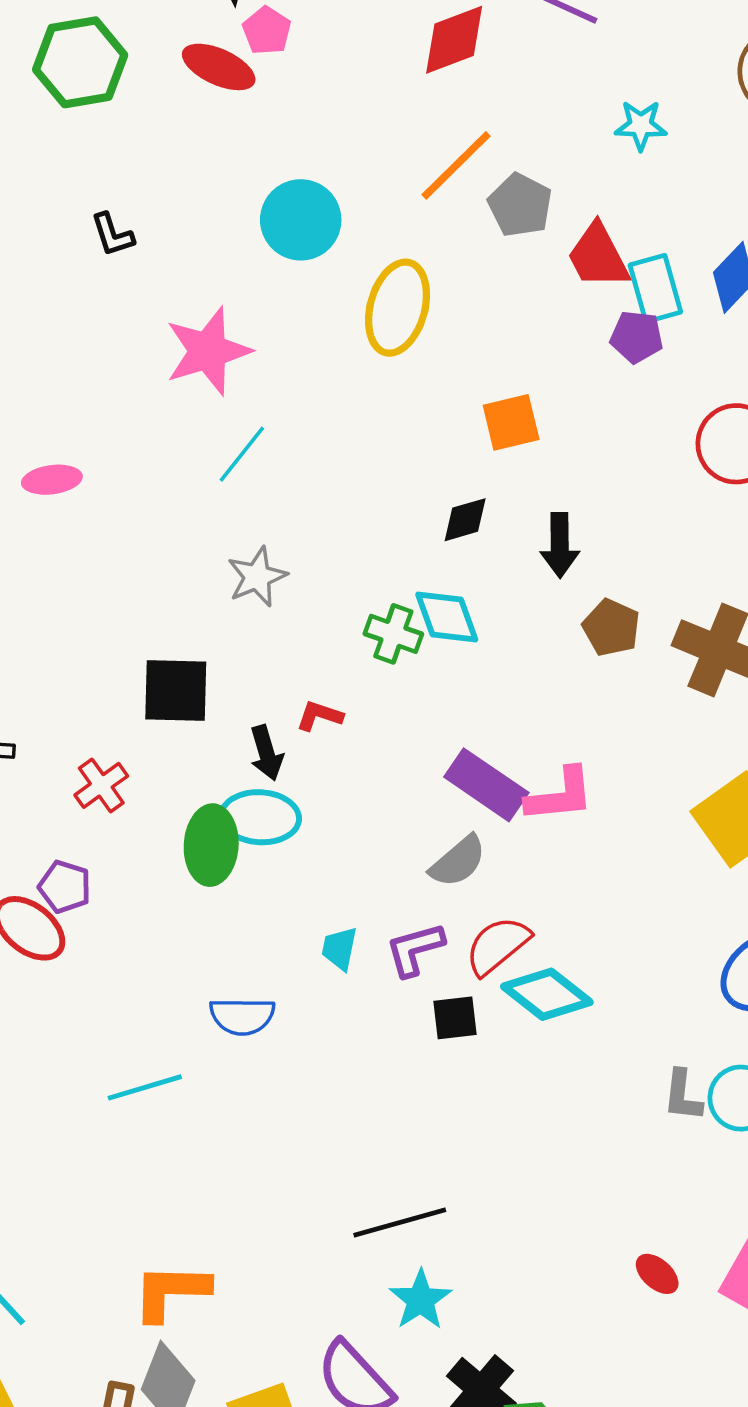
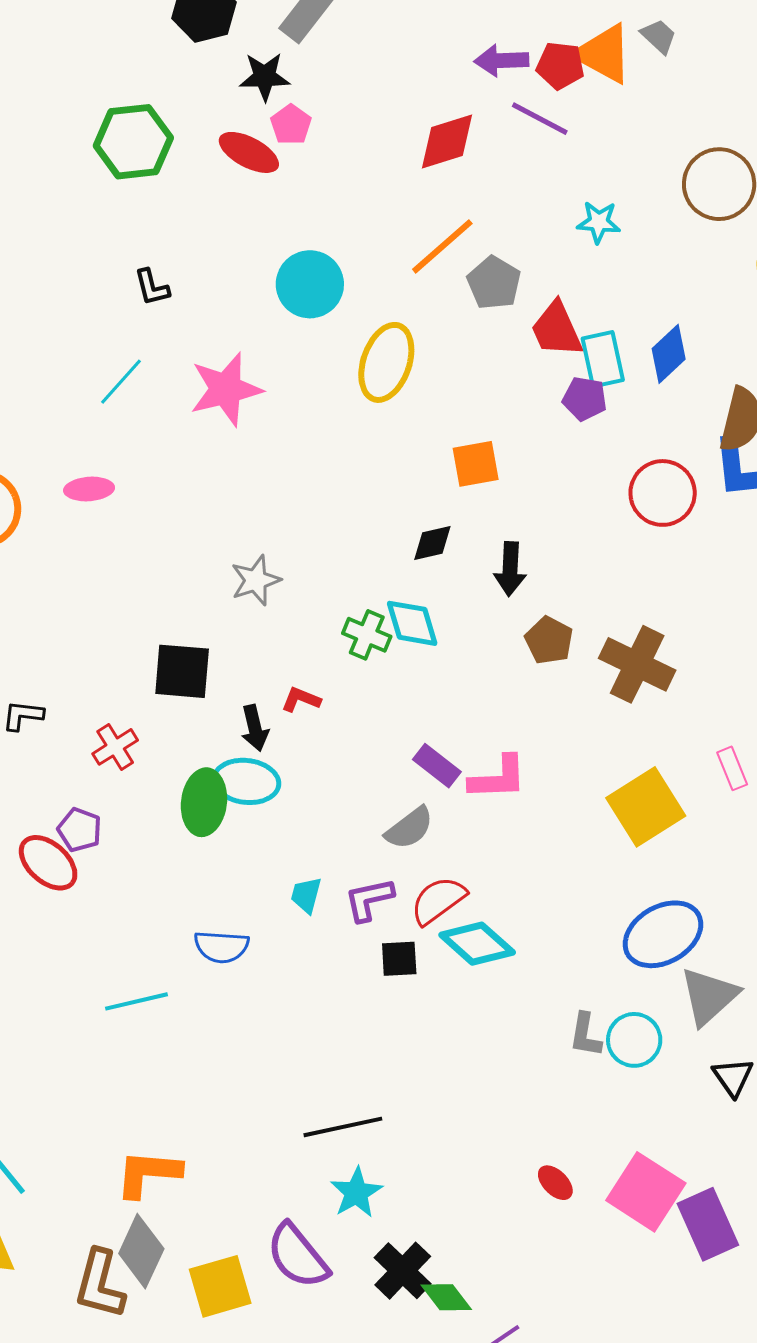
cyan line: (242, 454) -> (121, 382), moved
purple rectangle: (486, 785) -> (437, 766), size x0.7

